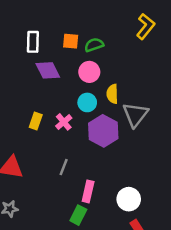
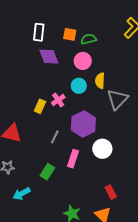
yellow rectangle: (36, 121) -> (40, 106), moved
purple hexagon: (103, 131) -> (83, 124), moved
white circle: (129, 199) -> (102, 149), moved
green rectangle: (78, 215) -> (47, 172), moved

